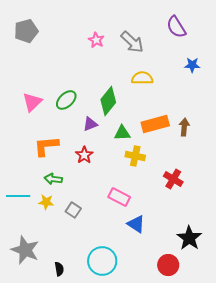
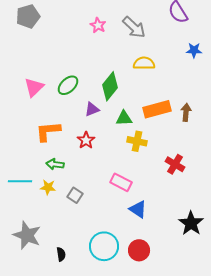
red circle: (168, 265) -> (139, 250), moved

